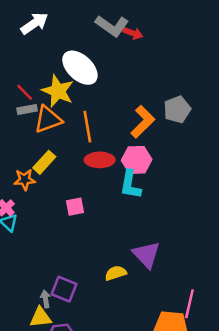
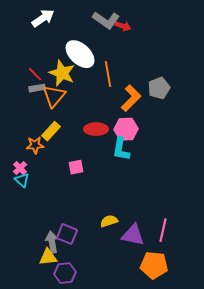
orange triangle: (48, 119) -> (54, 96), turned -30
orange line: (87, 127) -> (108, 74), moved
purple triangle: (146, 255) -> (133, 235), moved, turned -35
gray arrow: (46, 299) -> (52, 242), size x1.5
pink line: (189, 304) -> (163, 230), moved

